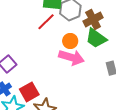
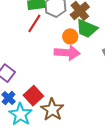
orange circle: (70, 41) -> (70, 36), moved

